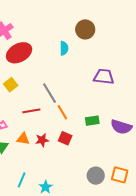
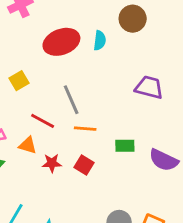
red ellipse: (19, 53) -> (61, 42), moved
red line: (31, 111) -> (43, 121), turned 30
orange line: (62, 112) -> (85, 129), turned -63
orange triangle: (23, 139) -> (28, 145), moved

